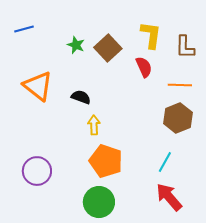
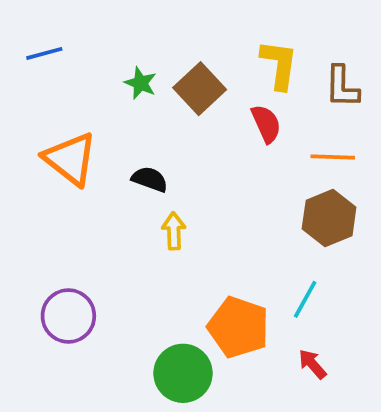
orange pentagon: (106, 161) -> (238, 327), moved
red arrow: (169, 197) -> (312, 364), size x0.6

